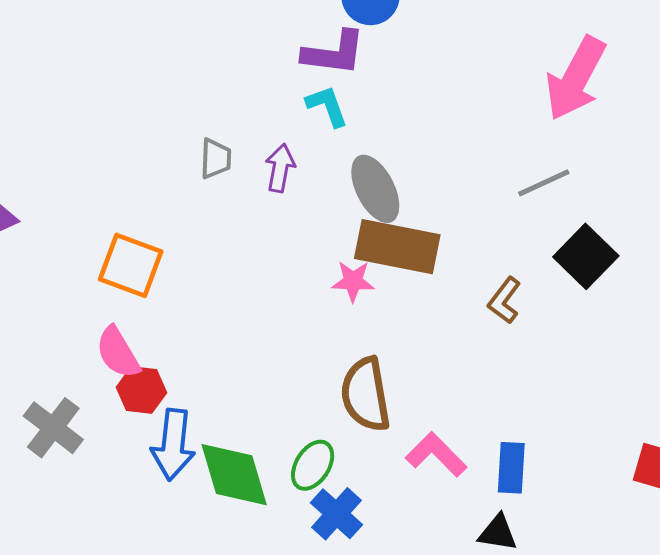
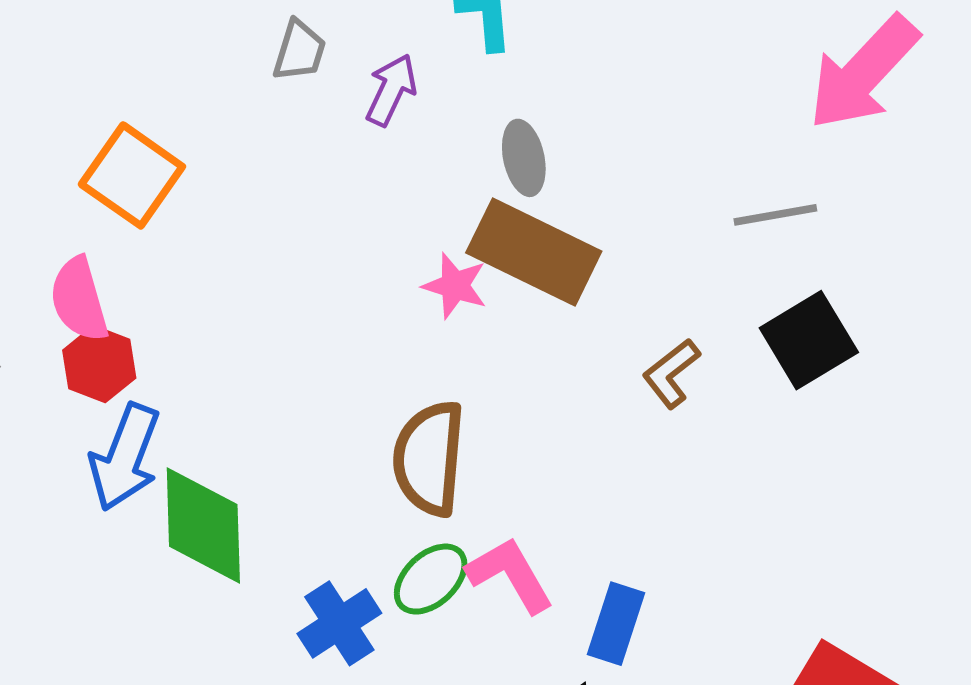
gray ellipse: (375, 189) -> (524, 158), size x0.7
green ellipse: (313, 465) -> (431, 579), moved

